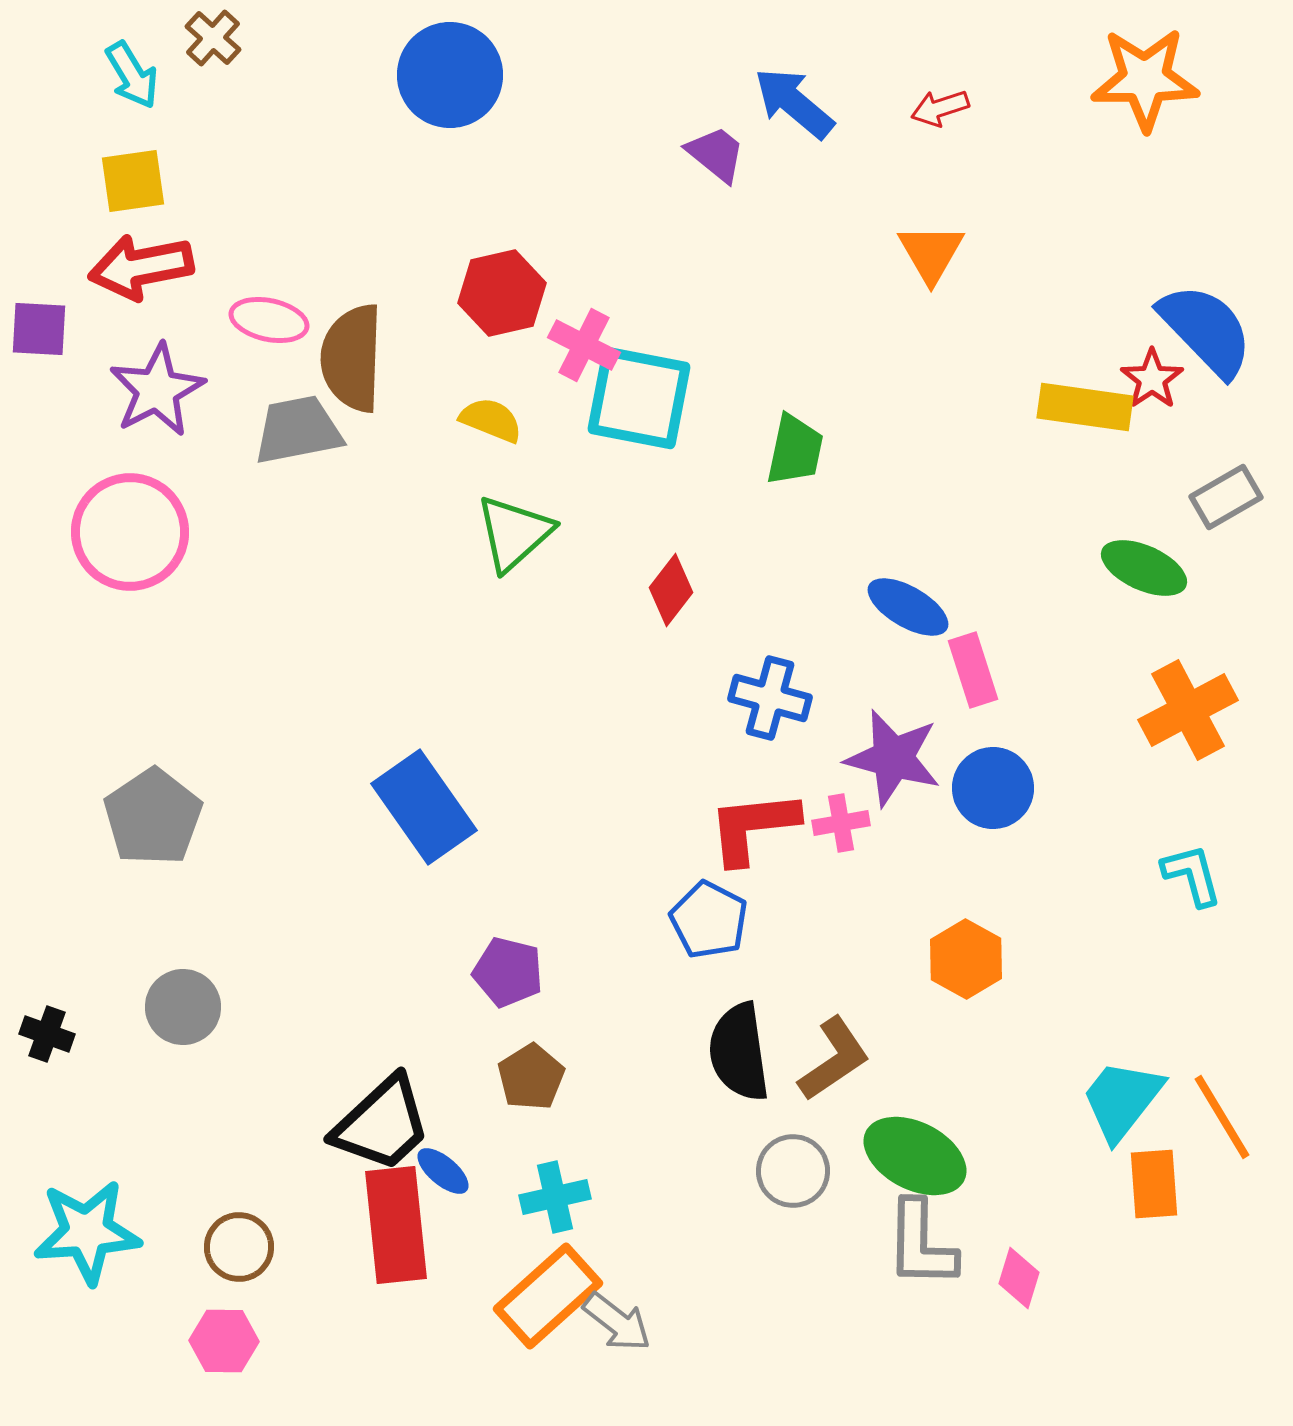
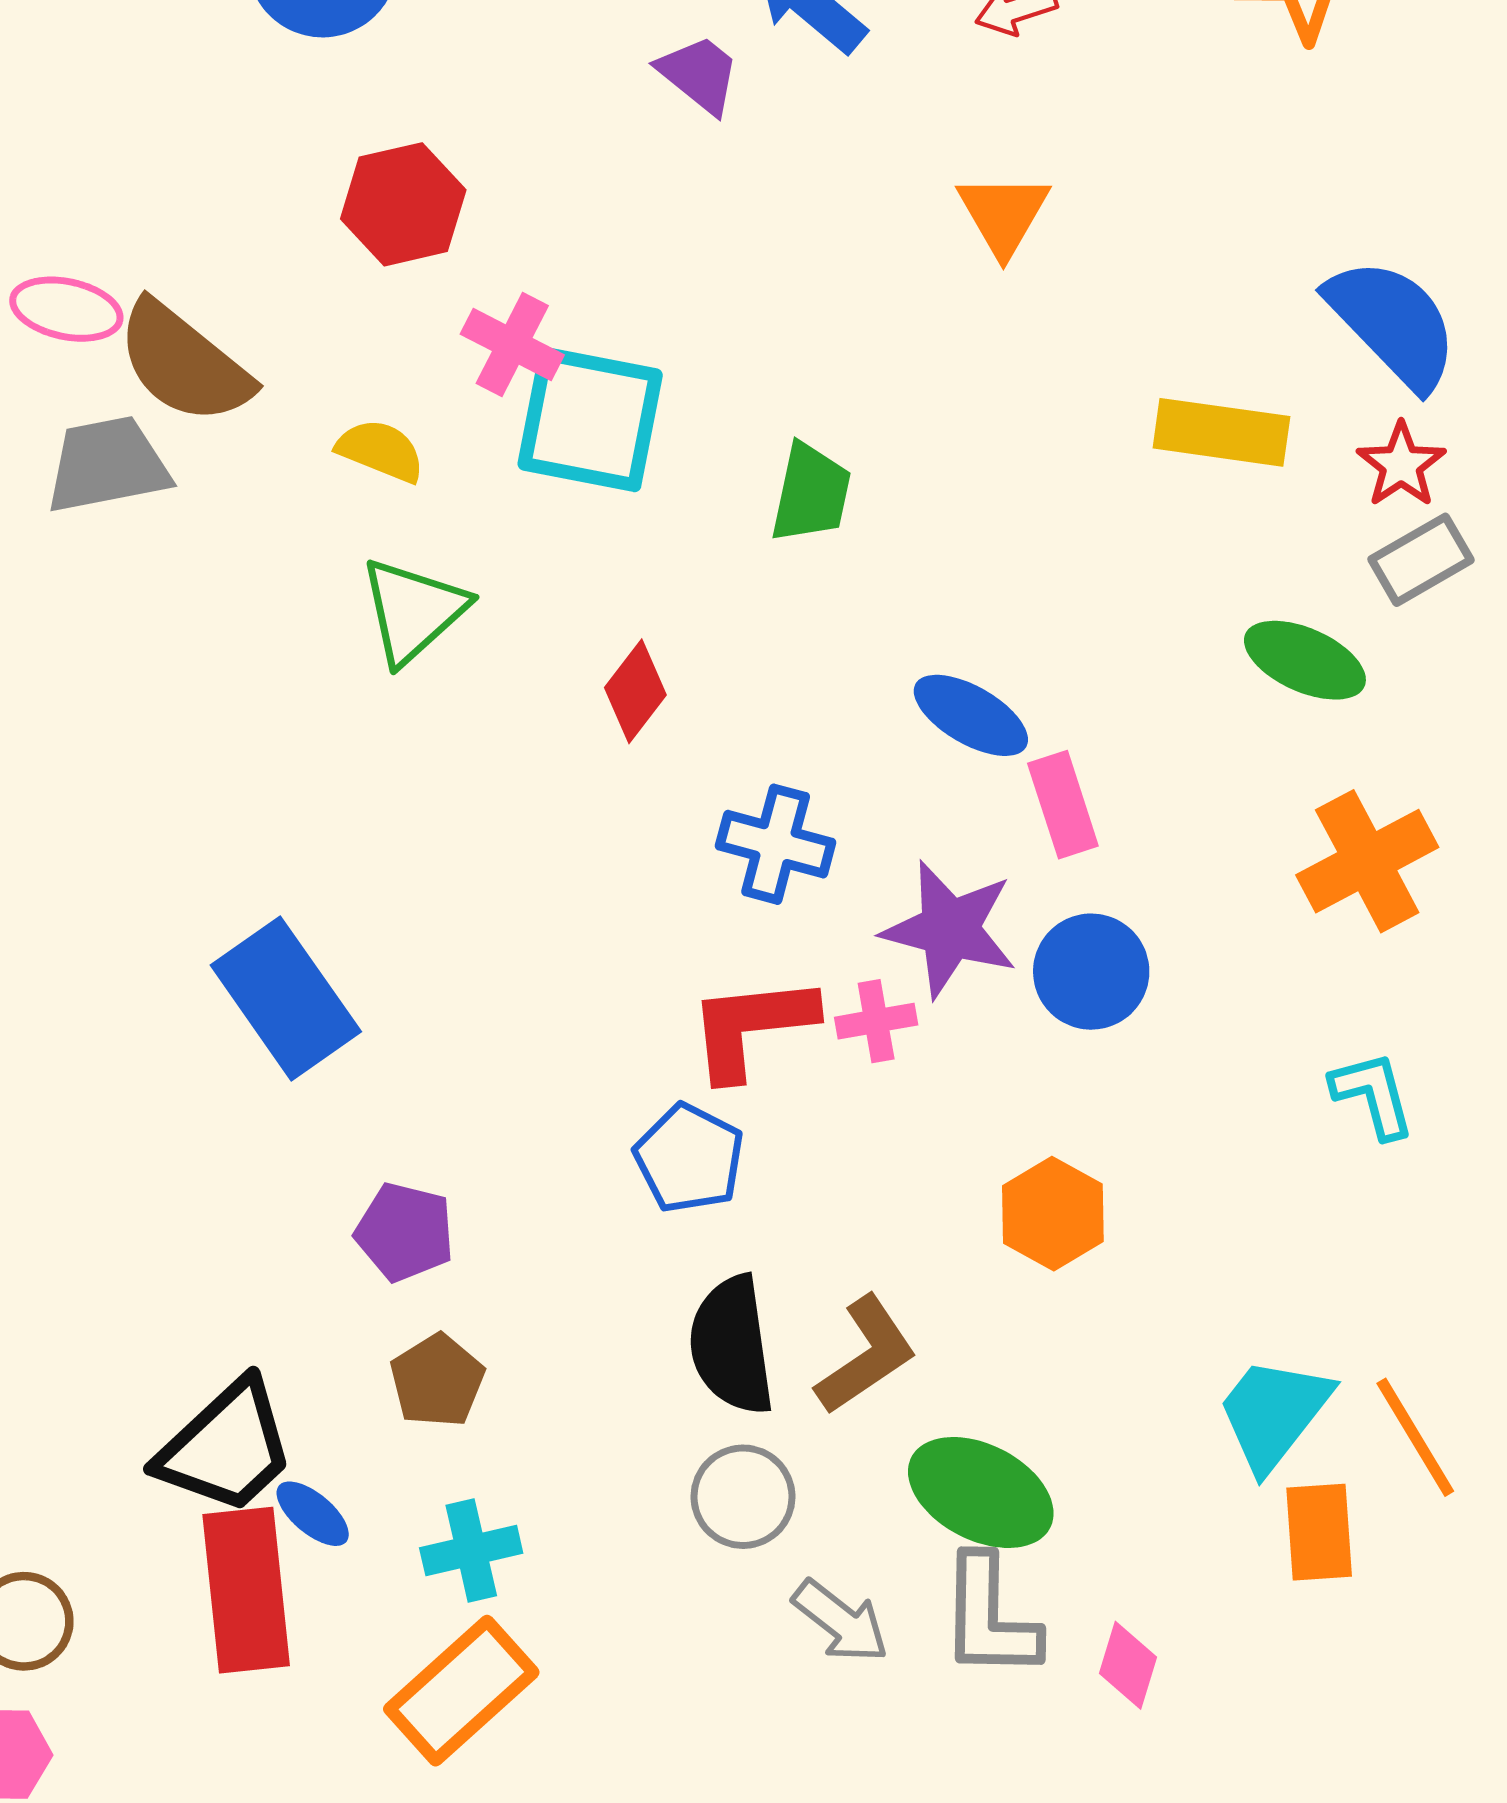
red hexagon: (502, 293) -> (403, 204), moved
brown semicircle: (352, 358) -> (184, 363), turned -53
red star: (1152, 379) -> (1401, 465), moved
gray circle: (793, 1171) -> (743, 1497), moved
gray arrow: (617, 1322) -> (841, 1621), moved

